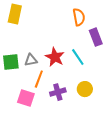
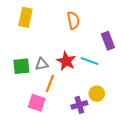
orange semicircle: (79, 17) -> (73, 20), moved
cyan line: (78, 57) -> (90, 61), turned -36
purple cross: (58, 92) -> (79, 105), moved

